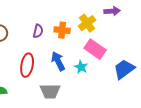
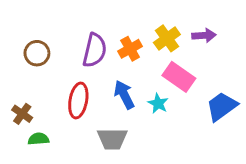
purple arrow: (112, 11) -> (204, 35), moved
orange cross: (62, 30) -> (130, 49), turned -35
purple semicircle: (38, 31) -> (95, 50), size x1.6

